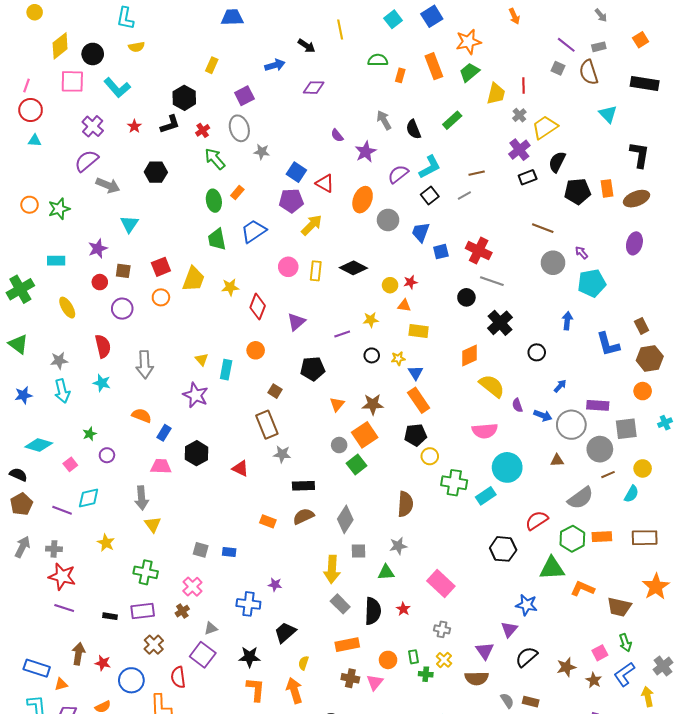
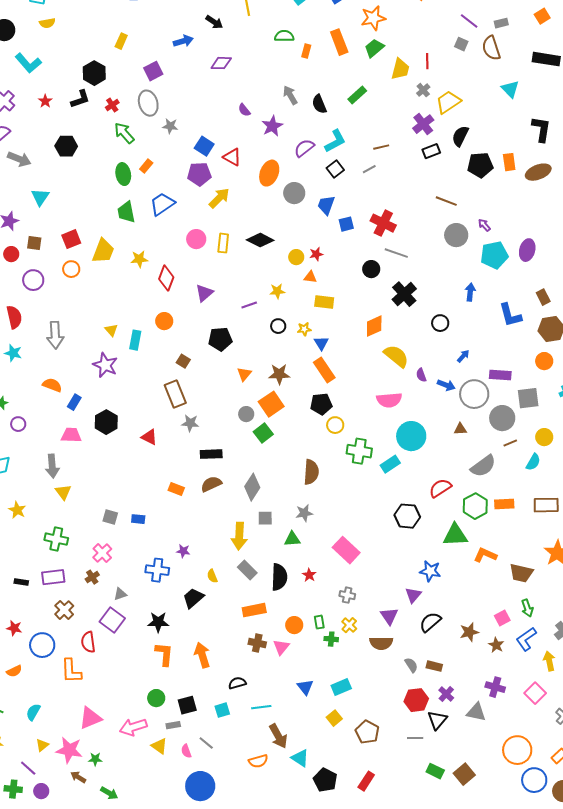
purple ellipse: (634, 243) -> (527, 250), moved
yellow semicircle: (303, 663) -> (212, 576), moved, turned -40

